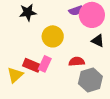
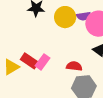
yellow circle: (53, 36) -> (65, 17), moved

